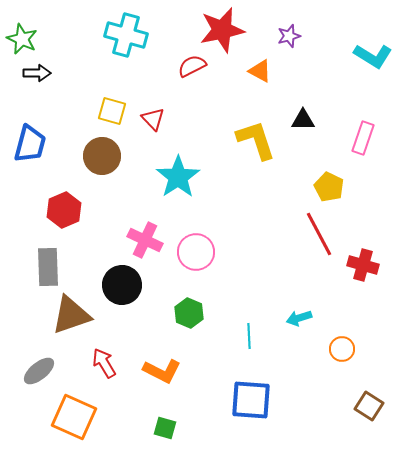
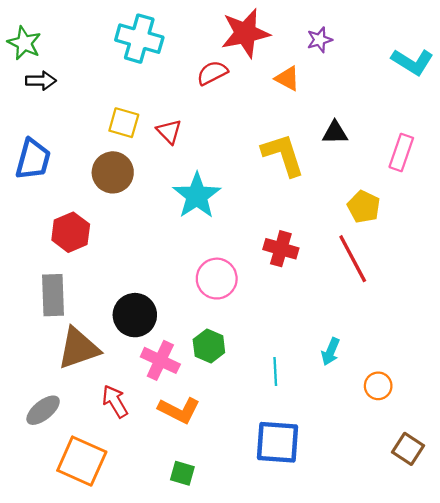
pink cross: (145, 240) -> (160, 360), moved
red cross: (363, 265) -> (281, 249), moved
cyan arrow: (299, 318) -> (331, 352), turned -50

